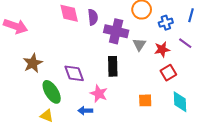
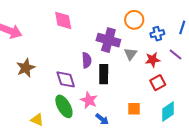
purple semicircle: (93, 17) -> (87, 60), moved
green ellipse: (52, 92) -> (64, 106), moved
cyan diamond: (180, 102) -> (168, 112), turned 55
blue arrow: (85, 111) -> (102, 119), moved, turned -144

